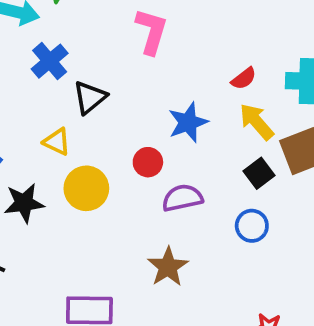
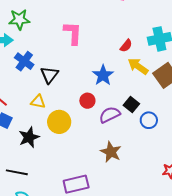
black square: (259, 173) -> (131, 105), moved

